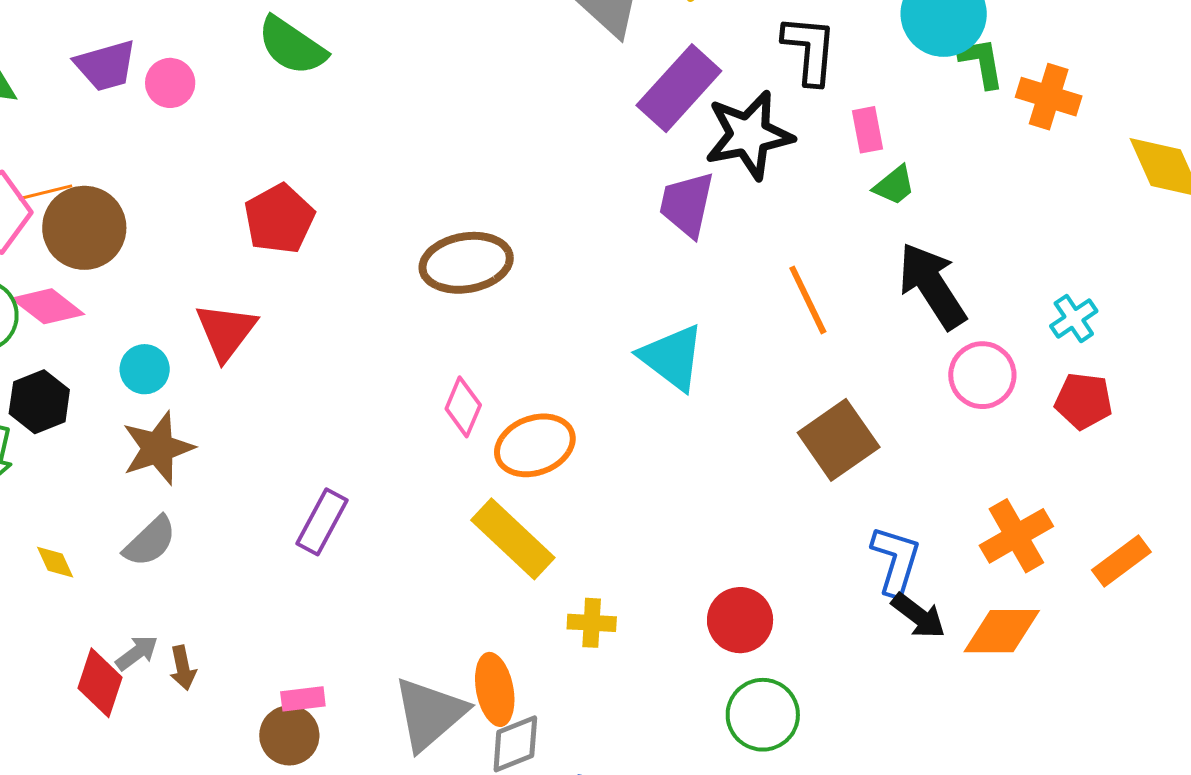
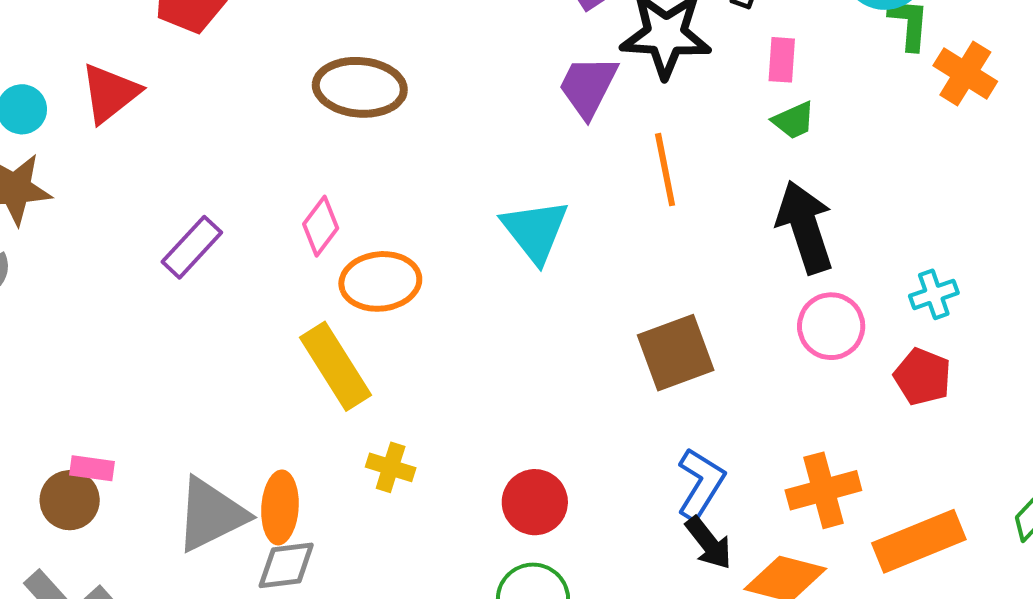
orange line: (808, 300) -> (665, 170), moved
purple rectangle: (322, 522) -> (192, 247), moved
orange rectangle: (1121, 561) -> (919, 541), size x1.5

